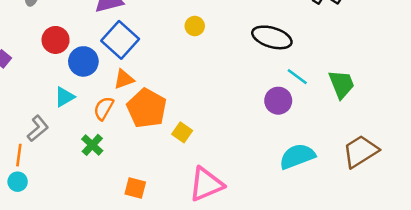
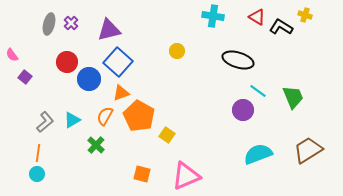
cyan triangle: (64, 97) -> (72, 120), moved
gray L-shape: (38, 129) -> (45, 122), moved
orange square: (135, 188) -> (142, 174), moved

